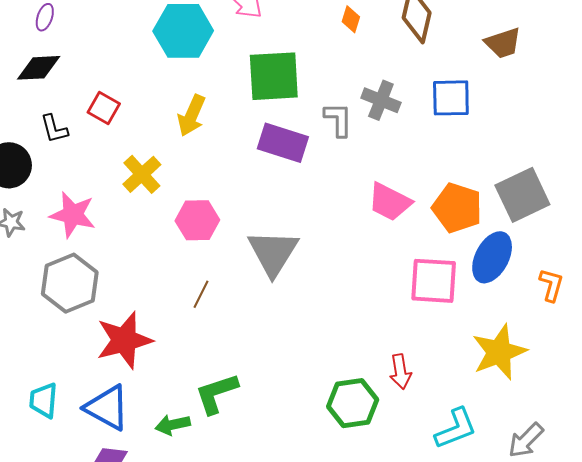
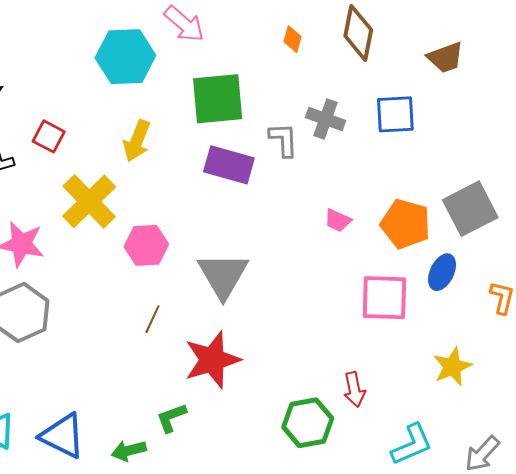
yellow cross: (142, 174) -> (89, 201), size x1.4
pink trapezoid: (390, 202) -> (338, 220), size x0.6
blue ellipse: (492, 257) -> (442, 272), size x0.7
red star: (124, 340) -> (212, 360), moved
yellow star: (499, 352) -> (452, 367), size x0.7
green L-shape: (216, 393) -> (171, 418), size x0.7

